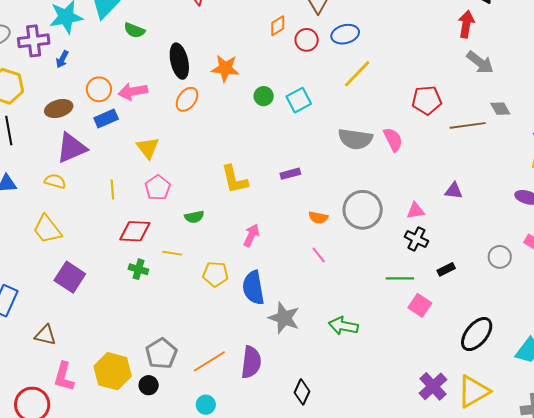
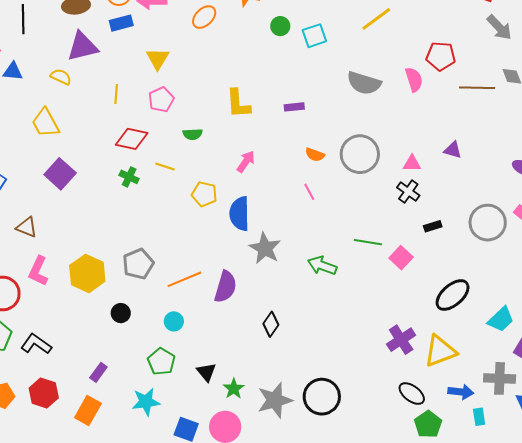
pink semicircle: (393, 140) -> (414, 79), moved
gray circle: (500, 257) -> (488, 223), size x1.6
green line: (400, 278) -> (368, 242), moved
black circle: (149, 385) -> (121, 313), moved

